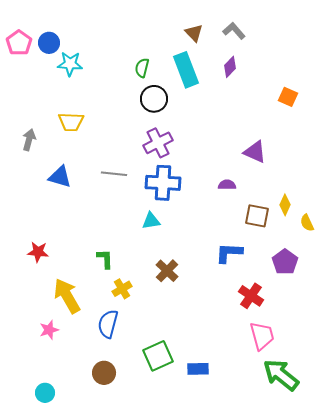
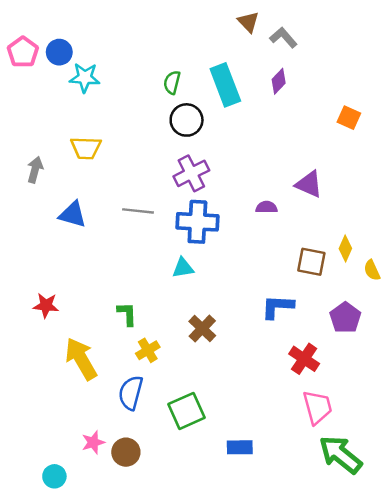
brown triangle: (194, 33) -> (248, 22), moved
purple semicircle: (227, 185) -> (267, 207), moved
pink star: (49, 330) -> (93, 442), moved
green square: (158, 356) -> (187, 411), moved

